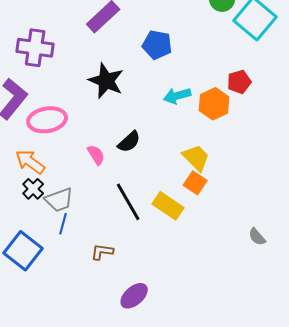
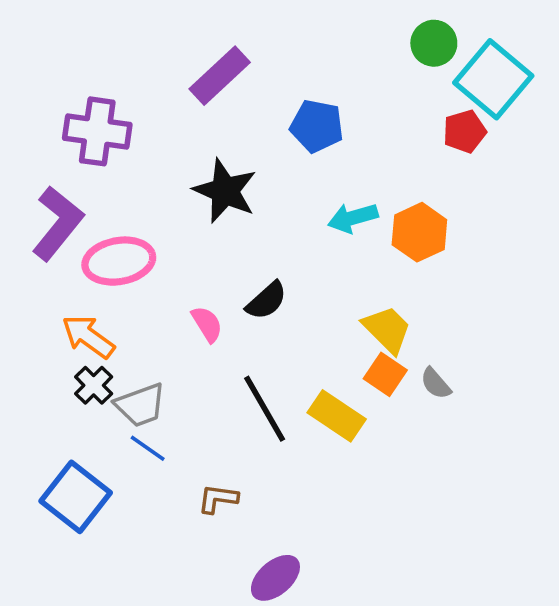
red pentagon: (239, 82) -> (464, 131), moved
blue line: (63, 224) -> (148, 448), turned -70
gray semicircle: (257, 237) -> (436, 383), moved

